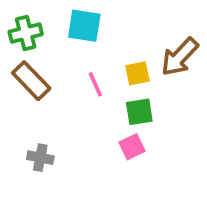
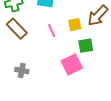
green square: (139, 112) -> (86, 46), moved
pink square: (132, 147) -> (72, 65), size x1.5

